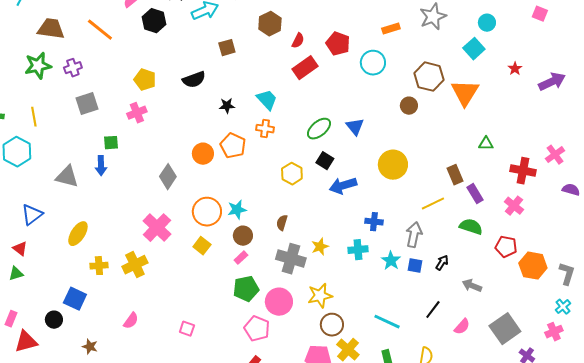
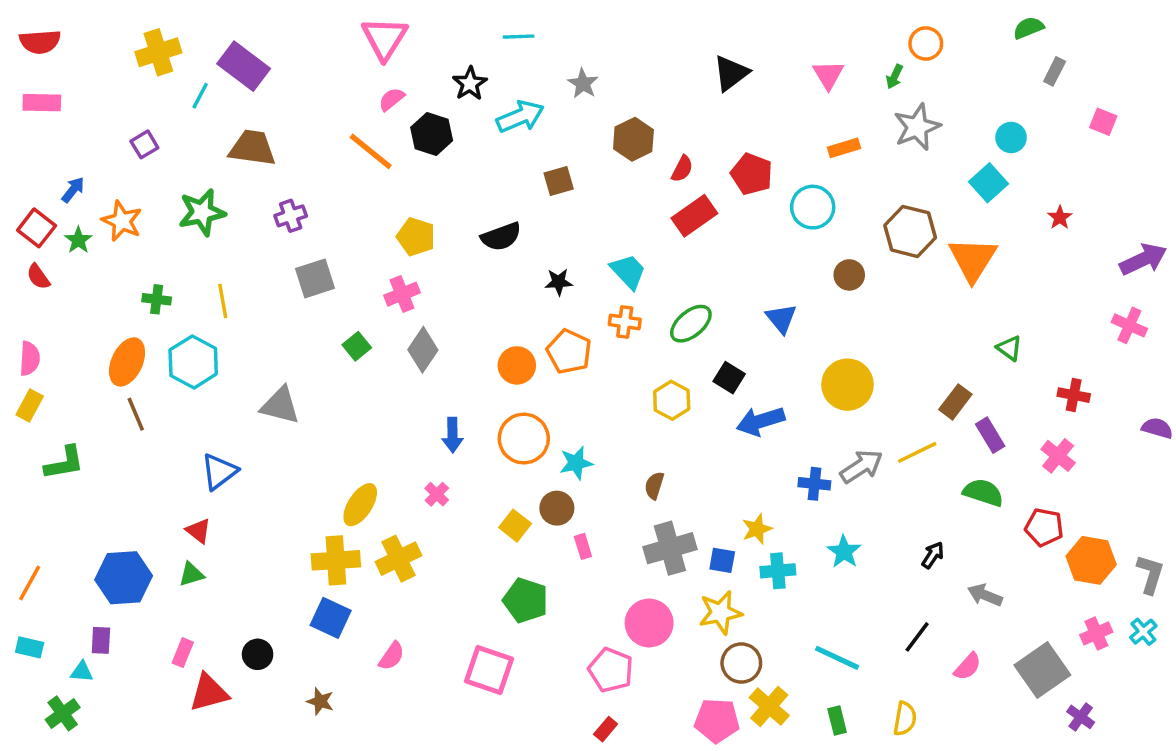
orange line: (100, 30) -> (371, 151), moved
green star: (38, 66) -> (202, 212), moved
purple arrow: (552, 82) -> (1143, 259), moved
brown circle: (409, 106) -> (849, 275), moved
green ellipse: (319, 129) -> (691, 324), moved
green square: (111, 143) -> (357, 346), turned -35
green triangle: (486, 144) -> (1009, 348), turned 35
pink cross: (555, 155) -> (1129, 325), moved, turned -30
blue arrow: (101, 166) -> (452, 435), moved
red cross: (523, 171) -> (1074, 395), size x0.7
brown rectangle: (455, 175) -> (955, 402), turned 60
gray diamond: (168, 177) -> (423, 350), moved
orange circle: (207, 212) -> (524, 439), moved
pink cross: (157, 228) -> (437, 494), size x0.5
yellow ellipse: (78, 234) -> (360, 505), moved
gray arrow: (414, 235) -> (861, 466), moved, turned 45
brown circle: (243, 236) -> (557, 508), moved
yellow star: (320, 247) -> (757, 529), moved
cyan cross: (358, 250) -> (778, 571), moved
pink rectangle: (241, 258) -> (583, 546), turned -64
gray cross: (291, 259) -> (670, 548), turned -32
yellow cross: (99, 266) -> (336, 560), size x1.5
blue square: (415, 266) -> (722, 560), moved
green pentagon: (246, 289) -> (526, 600), moved, turned 30
blue square: (75, 299) -> (331, 618), moved
pink square: (187, 329) -> (489, 670), size x1.8
pink cross: (554, 332) -> (1096, 633), moved

